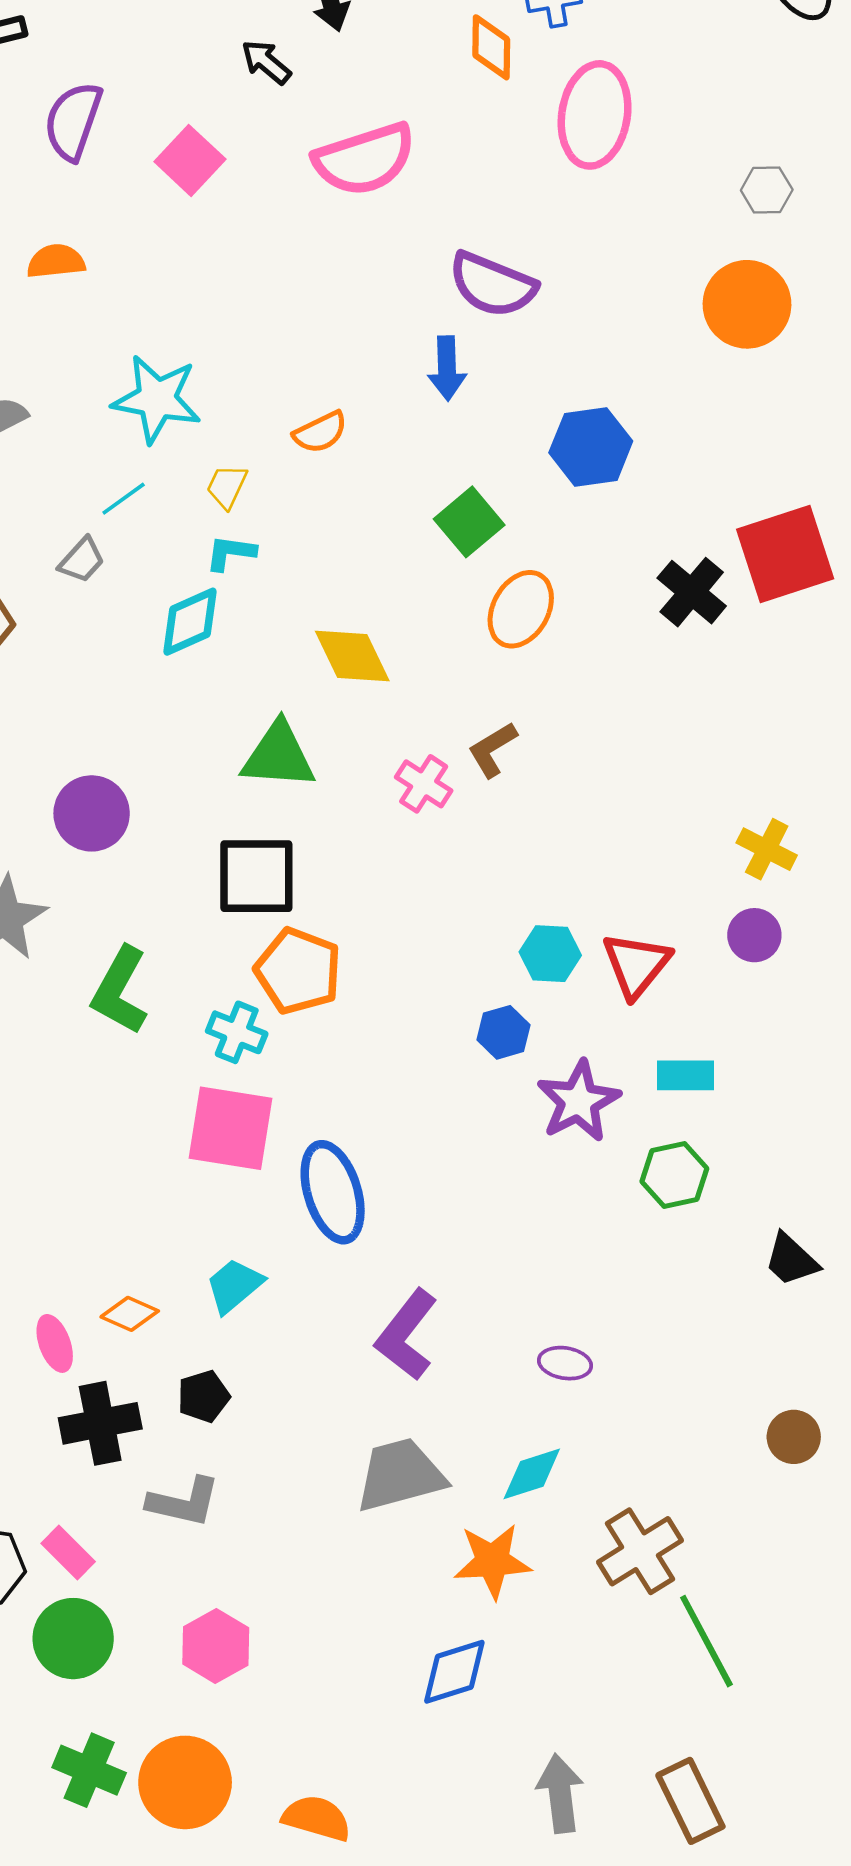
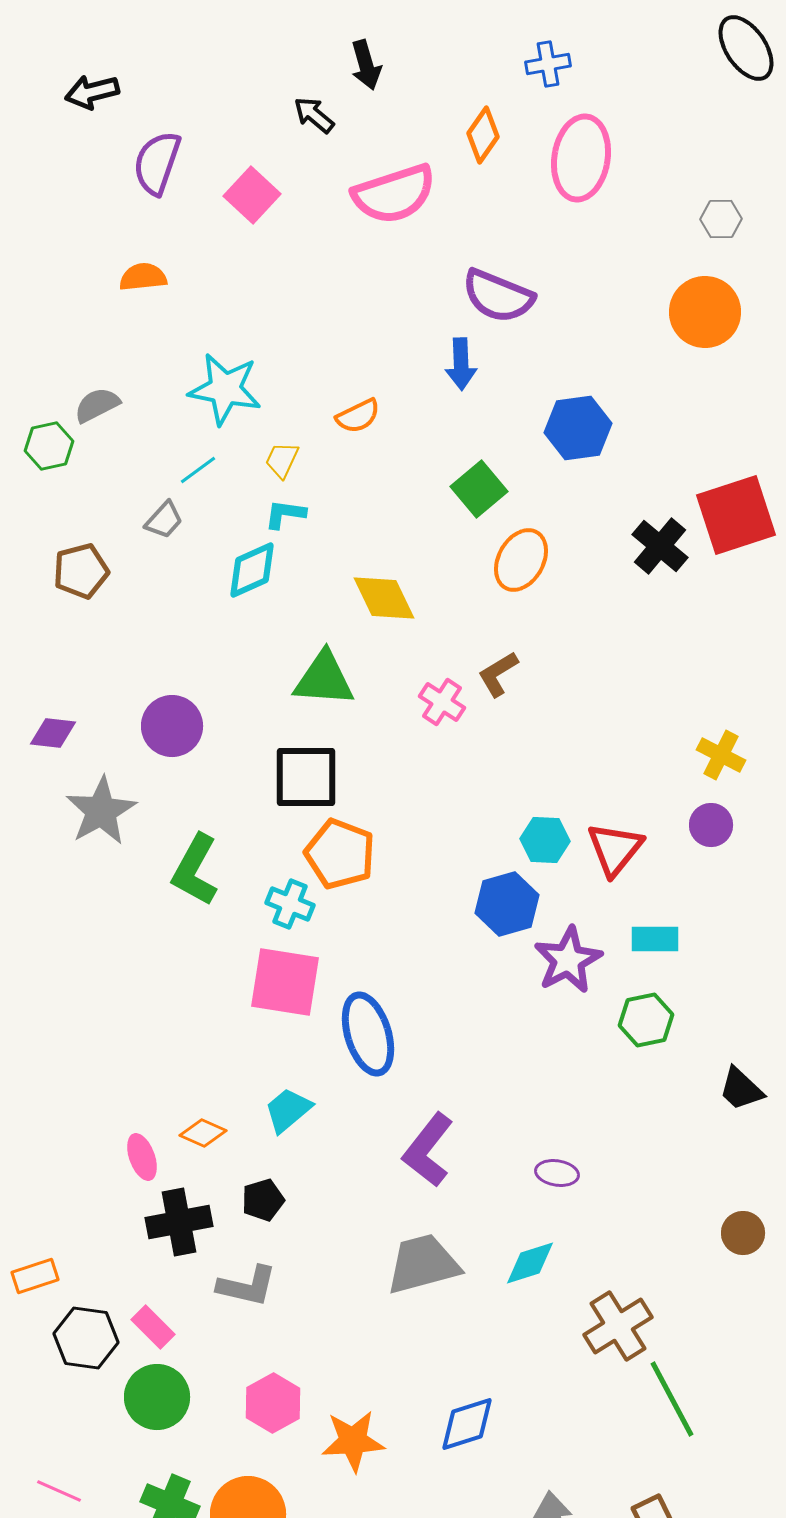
orange diamond: (491, 47) -> (483, 135), moved, turned 34
blue hexagon: (504, 1032) -> (507, 904), size x1.5
orange star: (492, 1561) -> (353, 1441), moved

